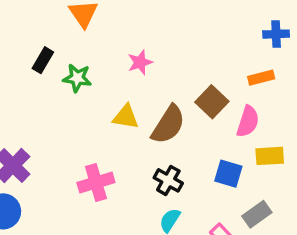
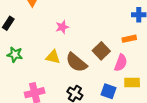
green star: (77, 78) -> (15, 55), moved
brown semicircle: (168, 125) -> (76, 62), turned 95

